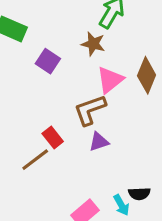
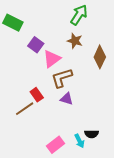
brown star: (93, 44) -> (75, 41), moved
pink triangle: (110, 80) -> (52, 59), moved
purple triangle: (99, 142) -> (67, 99), turned 32

